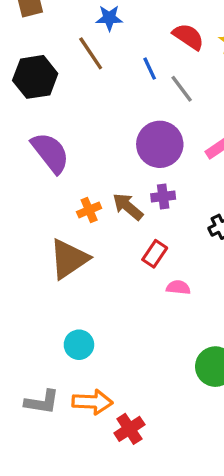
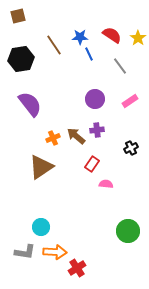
blue star: (109, 18) -> (80, 37), moved
gray line: (182, 89) -> (120, 66), moved
purple circle: (160, 144) -> (95, 99), size x0.7
cyan circle: (79, 345) -> (41, 227), moved

